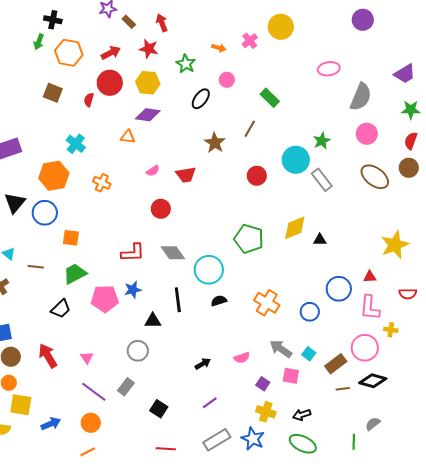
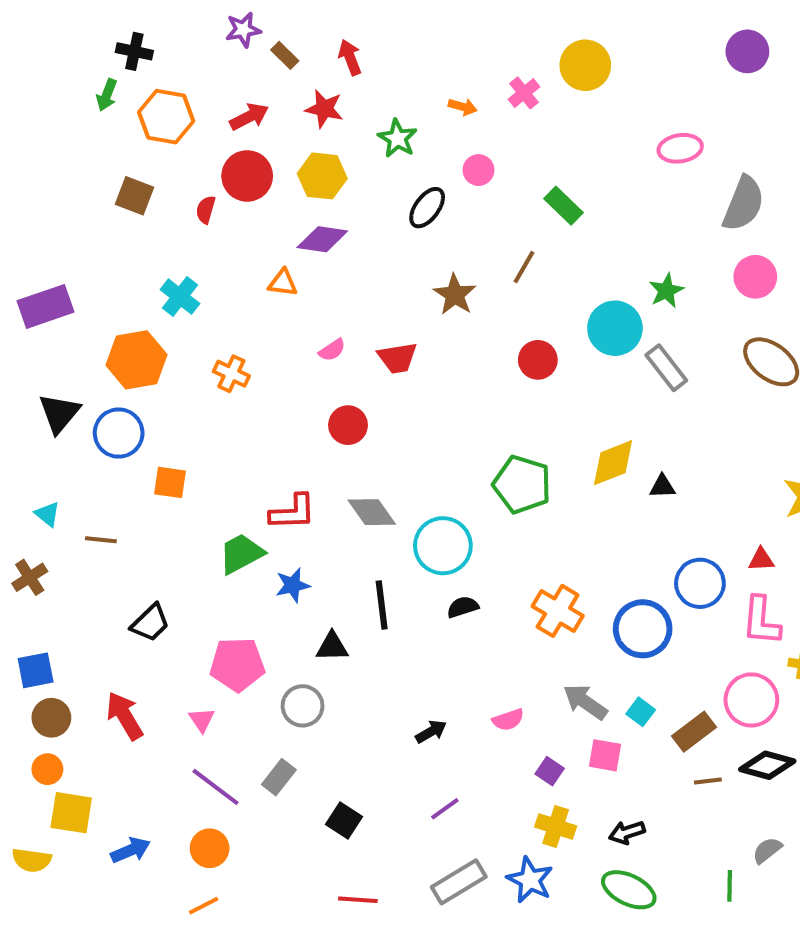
green trapezoid: (75, 274) -> (241, 554), moved
pink pentagon: (105, 299) -> (237, 664), moved
blue circle: (310, 312) -> (643, 629), size x1.5

